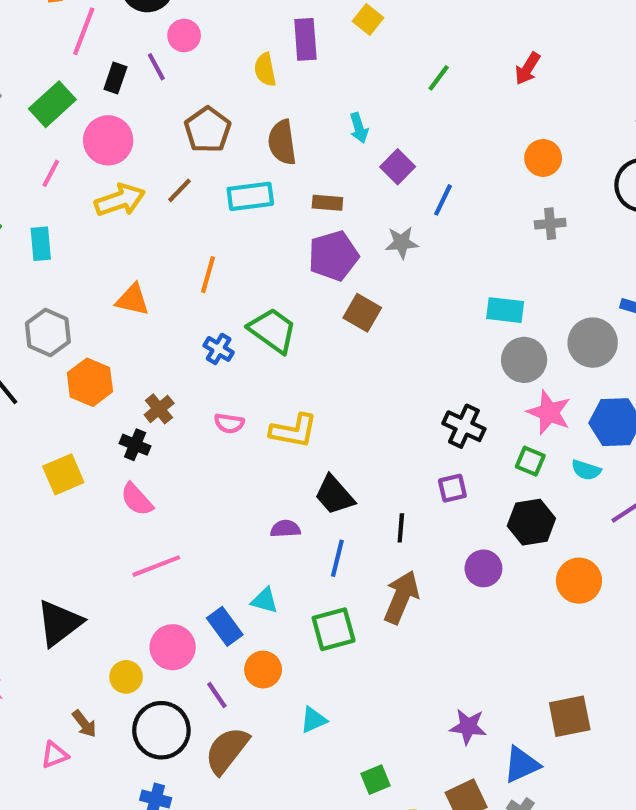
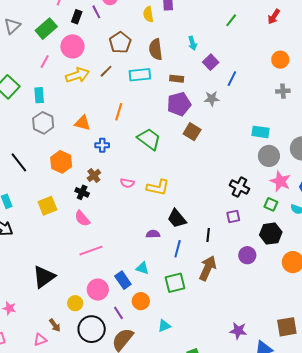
gray hexagon: (48, 333) -> (43, 123), moved
blue cross: (219, 349) -> (102, 145), moved, turned -32

